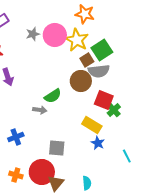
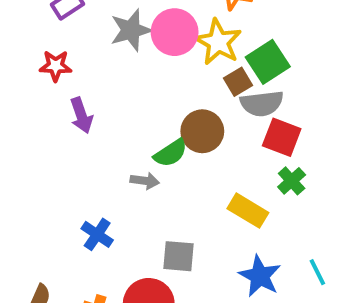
gray star: (33, 34) -> (131, 30), size x1.5
brown circle: (81, 81) -> (202, 131), moved
red square: (104, 100) -> (282, 137), moved
blue cross: (16, 137) -> (97, 234), turned -35
blue star: (98, 143) -> (260, 276), moved, size x1.5

